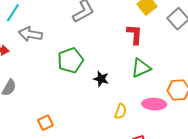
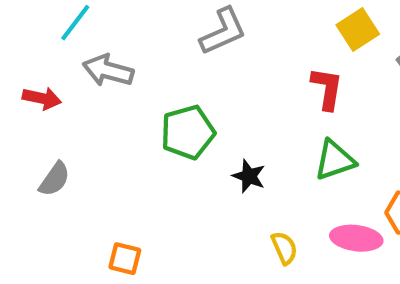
yellow semicircle: (121, 111) -> (284, 248), turned -49
orange square: (45, 123) -> (125, 259), turned 35

